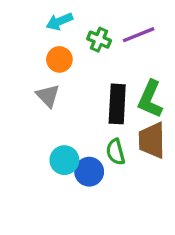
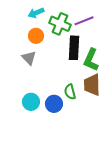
green cross: (99, 40) -> (60, 24), size x1.5
black rectangle: (117, 104) -> (74, 48), moved
cyan circle: (64, 160) -> (31, 102), moved

